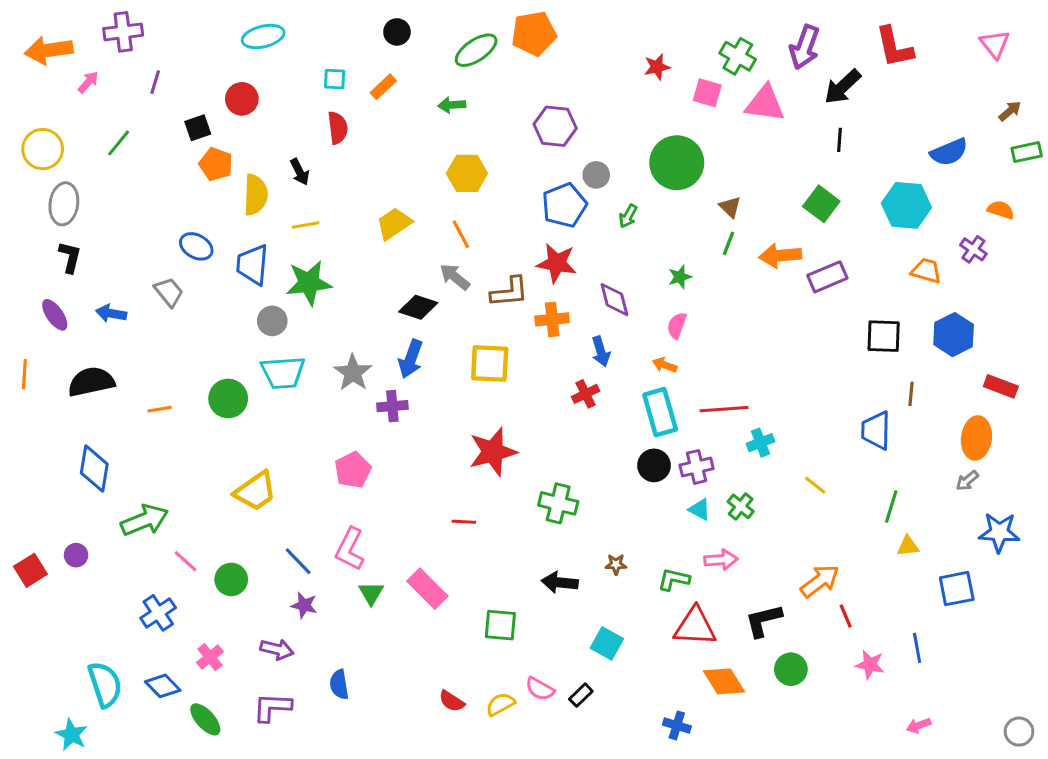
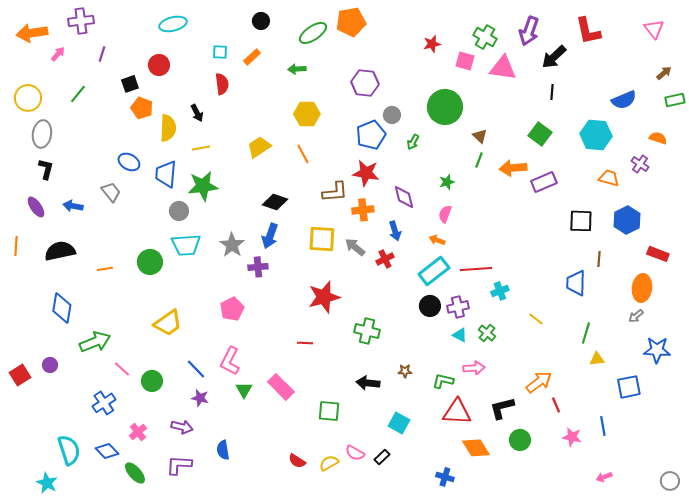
gray arrow: (455, 277) -> (355, 247), moved
cyan rectangle: (660, 412) -> (434, 271), turned 68

